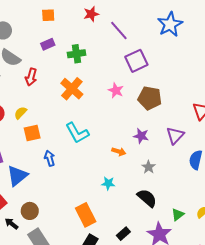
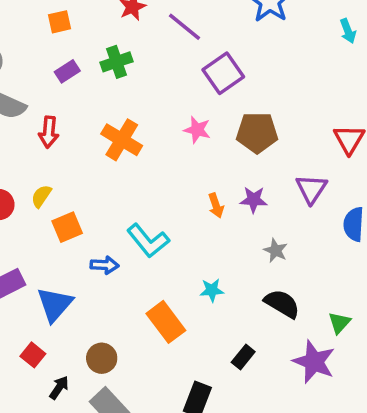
green cross: (76, 54) -> (117, 62), moved
cyan L-shape: (77, 133) -> (148, 241), moved
orange arrow: (119, 152) -> (216, 206), moved, turned 64
blue arrow: (50, 158) -> (105, 265), turned 119
brown circle: (30, 211) -> (102, 358), moved
orange rectangle: (86, 215) -> (166, 322), moved
black arrow: (12, 224) -> (59, 388), turned 96
black rectangle: (123, 234) -> (243, 357), moved

